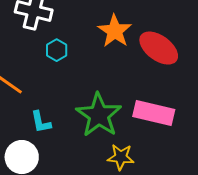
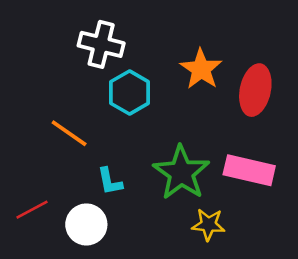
red ellipse: (159, 48) -> (255, 90), turned 66
cyan hexagon: (57, 50) -> (130, 93), size x1.6

